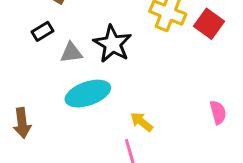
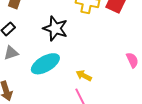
gray triangle: (71, 53) -> (11, 53), moved

